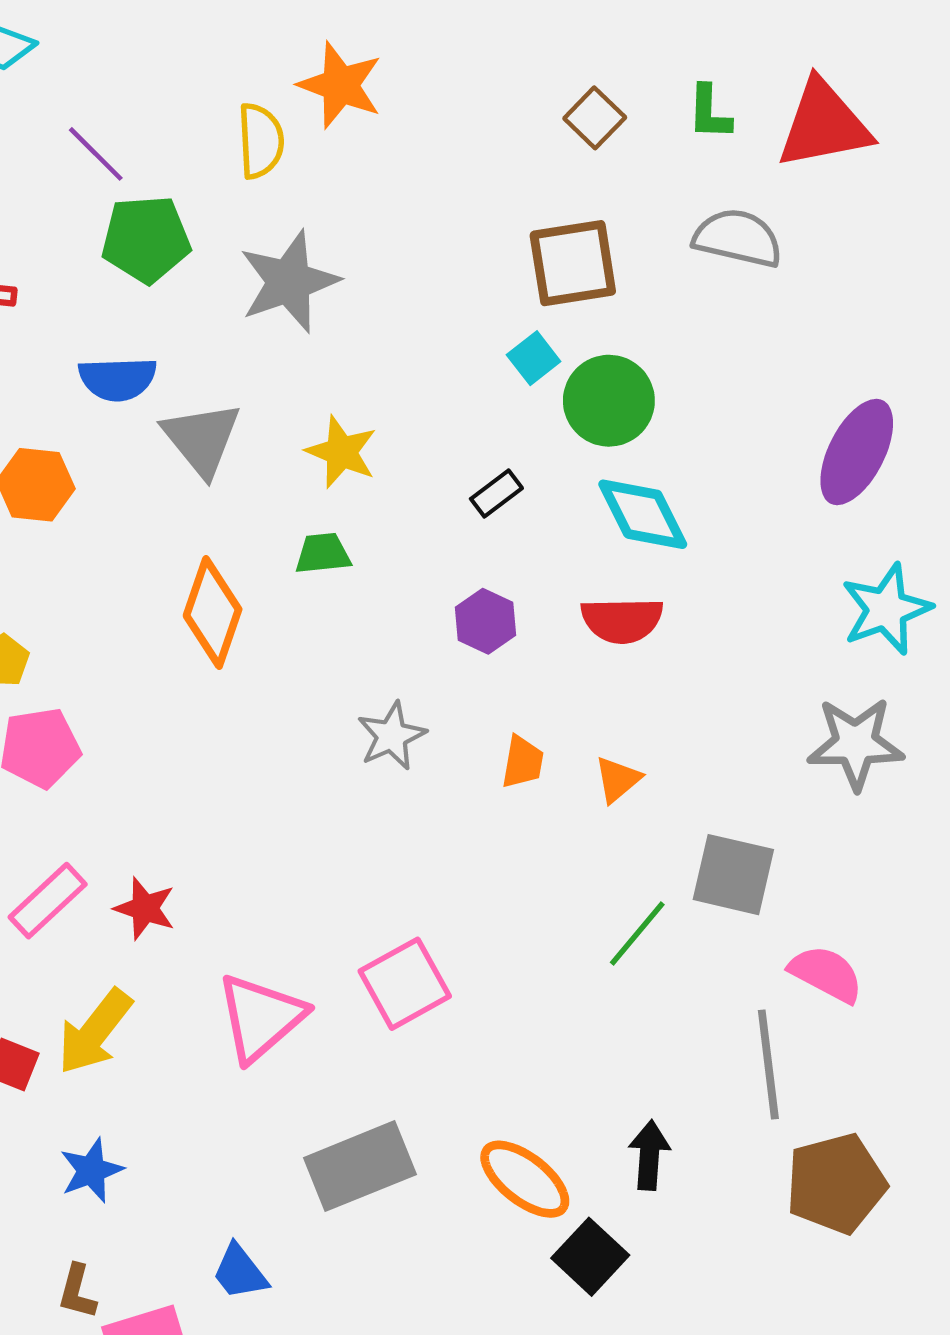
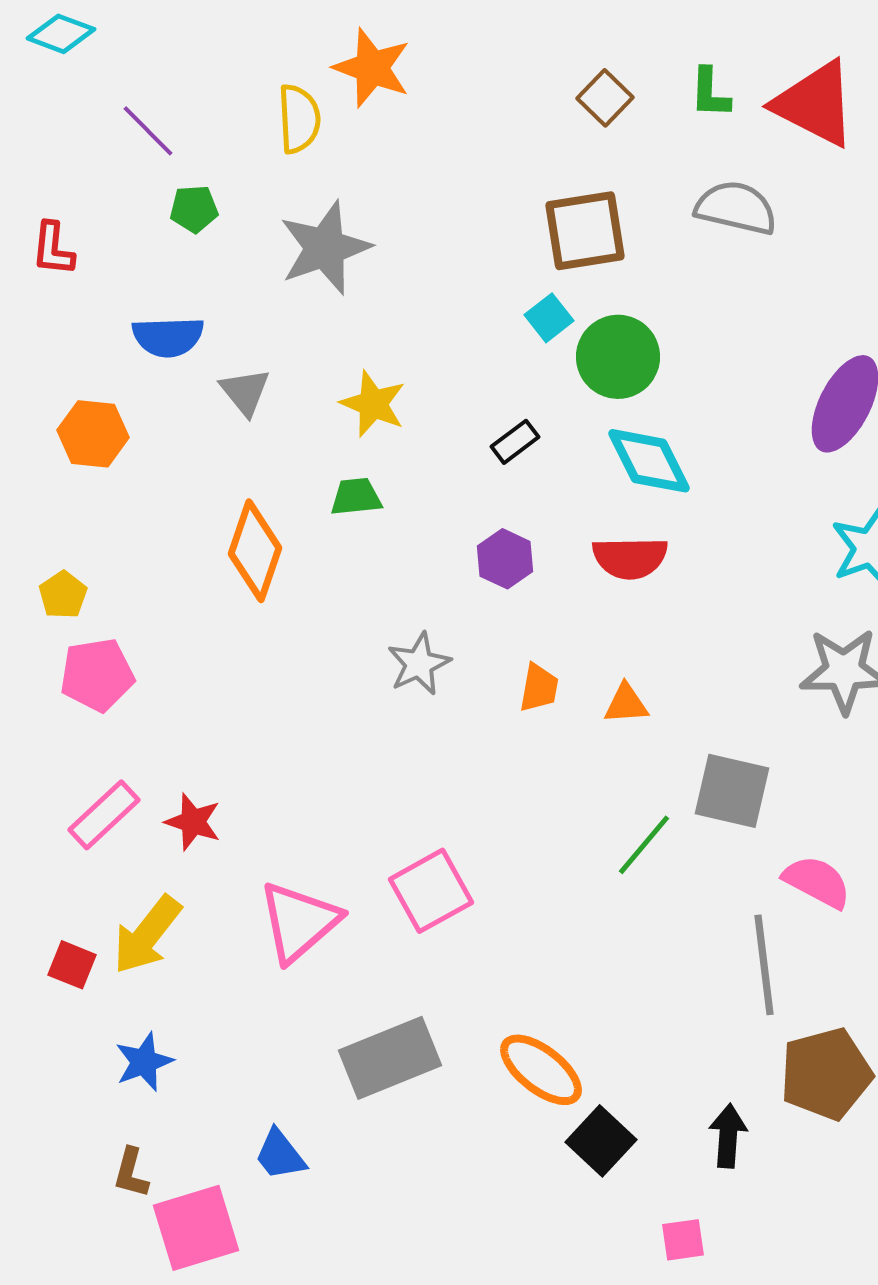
red triangle: (824, 124) -> (815, 104), turned 38
green pentagon: (146, 239) -> (194, 209), size x0.6
gray triangle: (202, 439) -> (245, 392), size x0.7
orange triangle: (618, 780) -> (626, 704), turned 36
black arrow: (649, 1155) -> (728, 1136), moved

